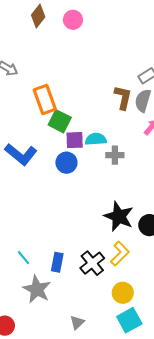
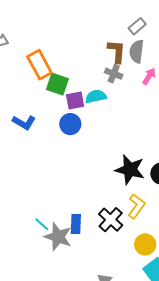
blue L-shape: (21, 154) -> (24, 122), size x0.7
gray cross: (115, 155) -> (114, 74), moved, turned 30
gray star: (37, 289) -> (58, 237), moved

